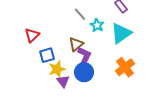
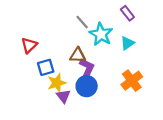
cyan star: (97, 25) -> (101, 34), size x1.5
cyan triangle: (121, 33) -> (127, 43), size x0.6
brown triangle: (76, 44) -> (78, 55), turned 42

